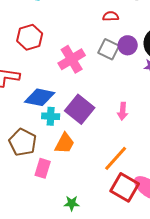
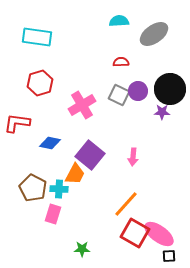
blue diamond: (40, 97) -> (50, 143), size x0.7
cyan cross: (51, 116) -> (59, 189), moved
orange trapezoid: (65, 143) -> (75, 174), moved

